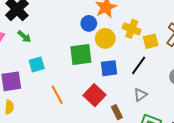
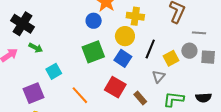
yellow circle: (105, 38) -> (125, 36), moved
yellow square: (151, 41) -> (171, 58), moved
blue square: (109, 68) -> (123, 58), turned -36

